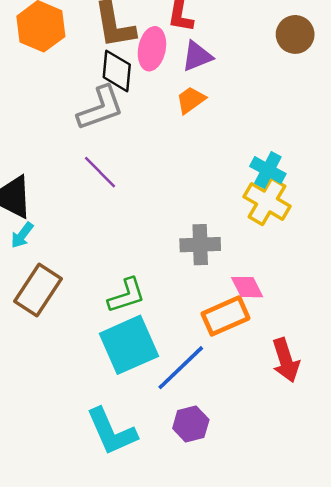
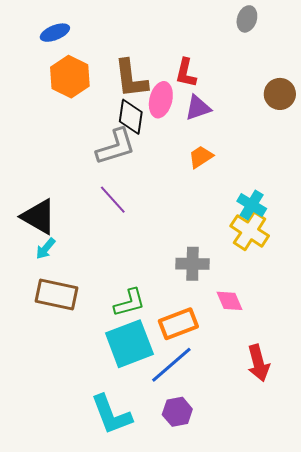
orange trapezoid: (191, 100) -> (201, 157), moved
brown rectangle: (38, 290) -> (56, 295), turned 66
orange rectangle: (225, 316) -> (178, 324), moved

